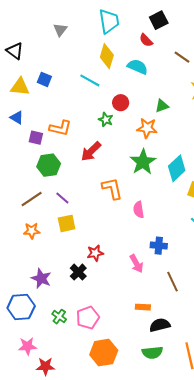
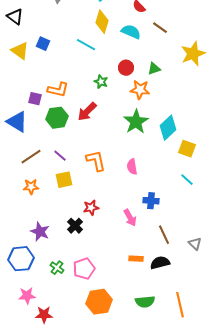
brown line: (182, 57) -> (160, 28), moved
yellow triangle: (20, 87) -> (20, 51), turned 30
red circle: (121, 103) -> (126, 68), moved
blue triangle: (17, 118) -> (17, 122), moved, size x1.6
green hexagon: (49, 165) -> (57, 118), moved
orange L-shape: (112, 188) -> (96, 161), moved
black semicircle: (160, 325) -> (160, 263), moved

